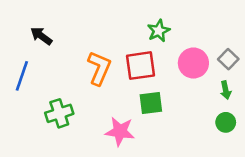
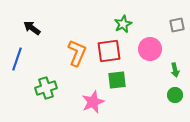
gray square: (228, 59) -> (177, 25), moved, turned 35
pink star: (120, 131) -> (93, 102), turned -30

